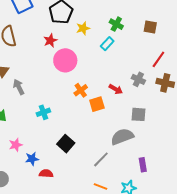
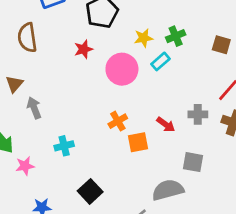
green cross: (116, 24) -> (176, 36), turned 32
yellow star: (83, 28) -> (143, 38), moved
pink circle: (65, 60) -> (122, 69), moved
gray cross: (138, 79) -> (198, 114), turned -32
pink star: (16, 145) -> (25, 166), moved

